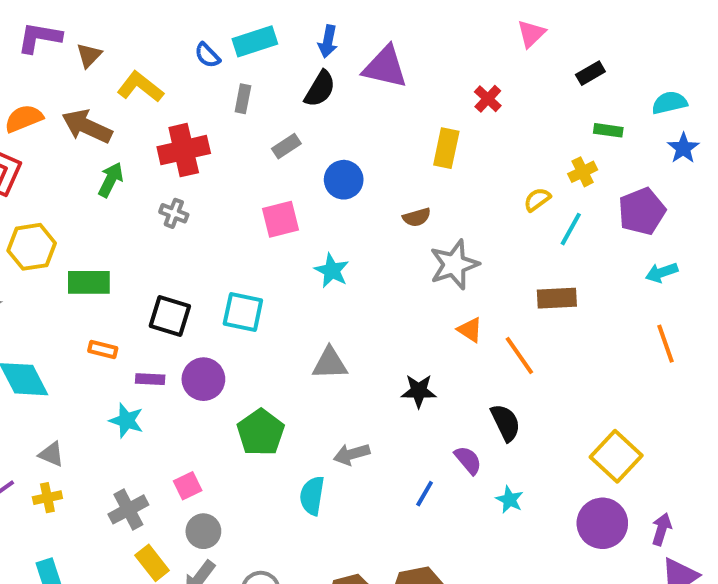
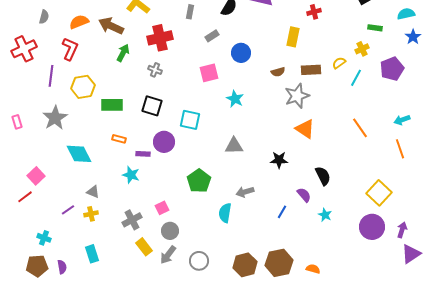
red cross: (488, 99) -> (314, 12), turned 32
cyan arrow: (662, 273) -> (402, 120), moved
brown rectangle: (557, 298) -> (311, 70), moved
black square: (170, 316) -> (152, 106), moved
orange triangle: (470, 330) -> (305, 129), size x1.5
orange line: (666, 344) -> (400, 149), moved
orange line: (519, 355) -> (360, 128), moved
purple circle: (203, 379) -> (164, 142), moved

